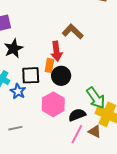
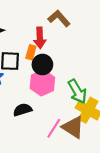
pink hexagon: (53, 104) -> (42, 83), moved
black semicircle: (77, 115) -> (23, 110), moved
brown triangle: (95, 131) -> (73, 127), size x1.6

